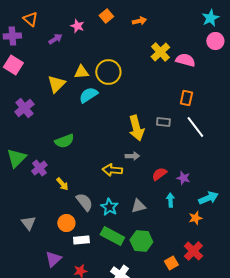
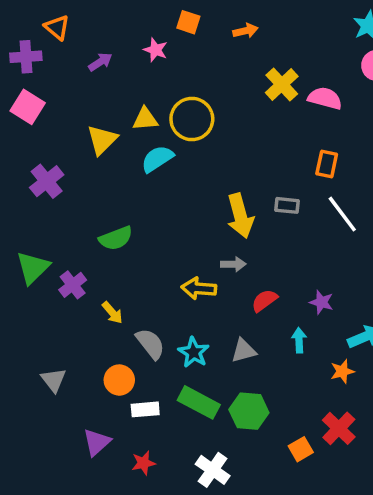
orange square: (106, 16) -> (188, 22), turned -32
pink star: (77, 26) -> (156, 50), moved
red semicircle: (159, 174) -> (264, 300), moved

